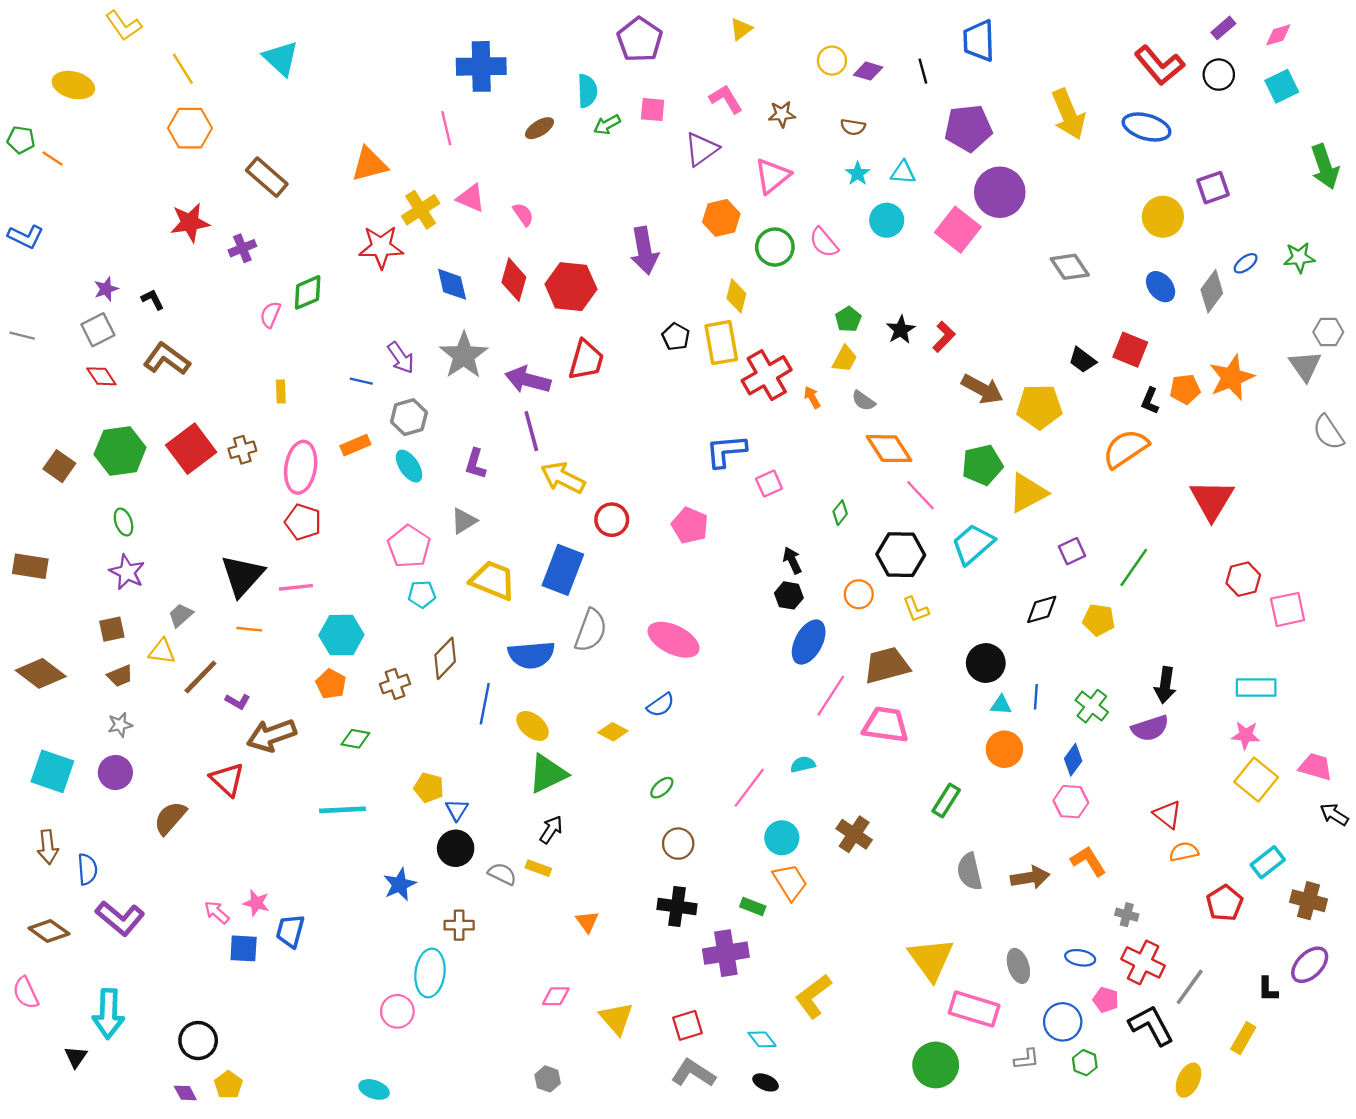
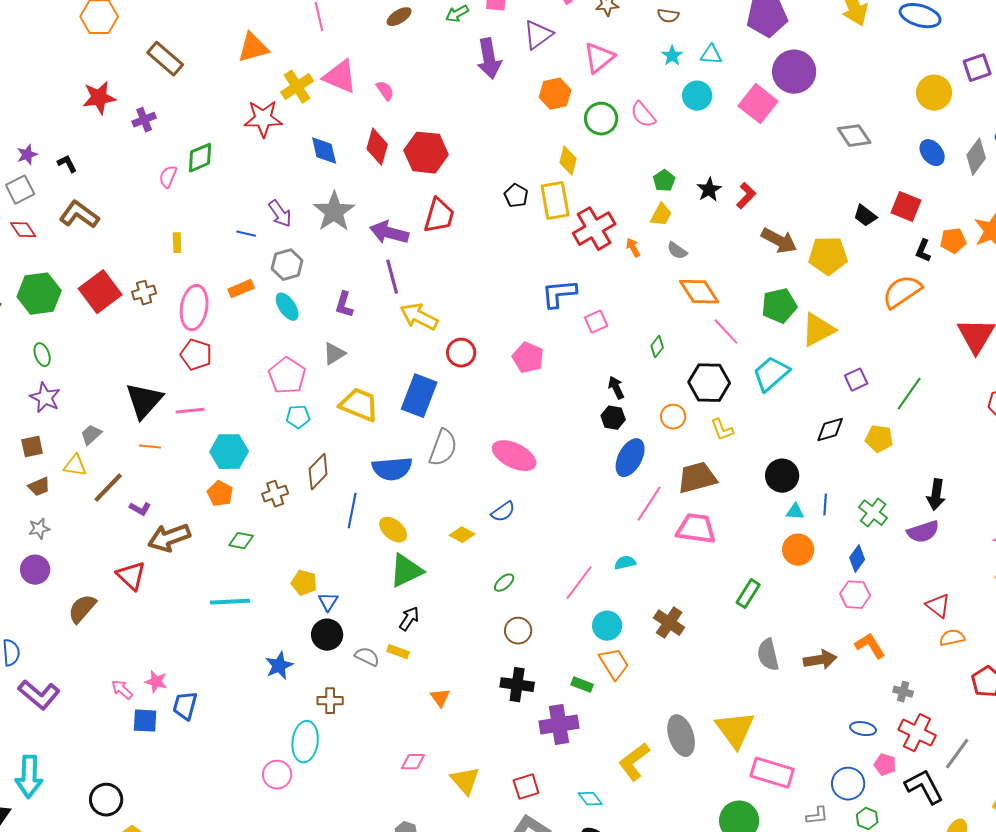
pink triangle: (471, 198) -> (340, 77), size x1.4
purple arrow: (644, 251) -> (489, 59), moved
gray ellipse: (1018, 966) -> (681, 736), moved, size x1.4

